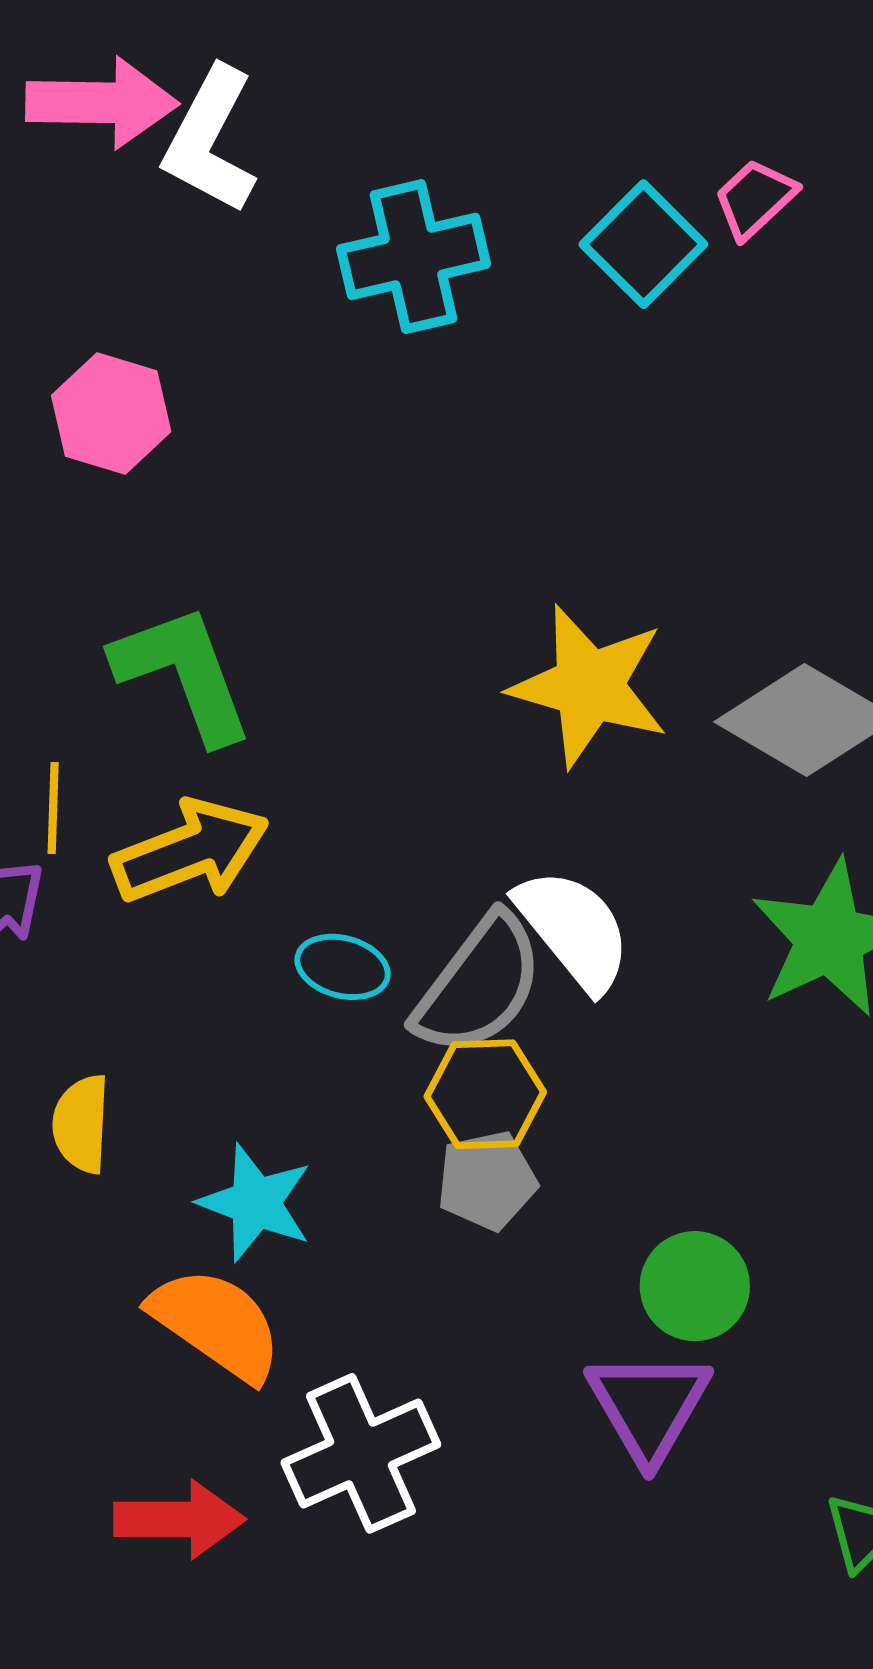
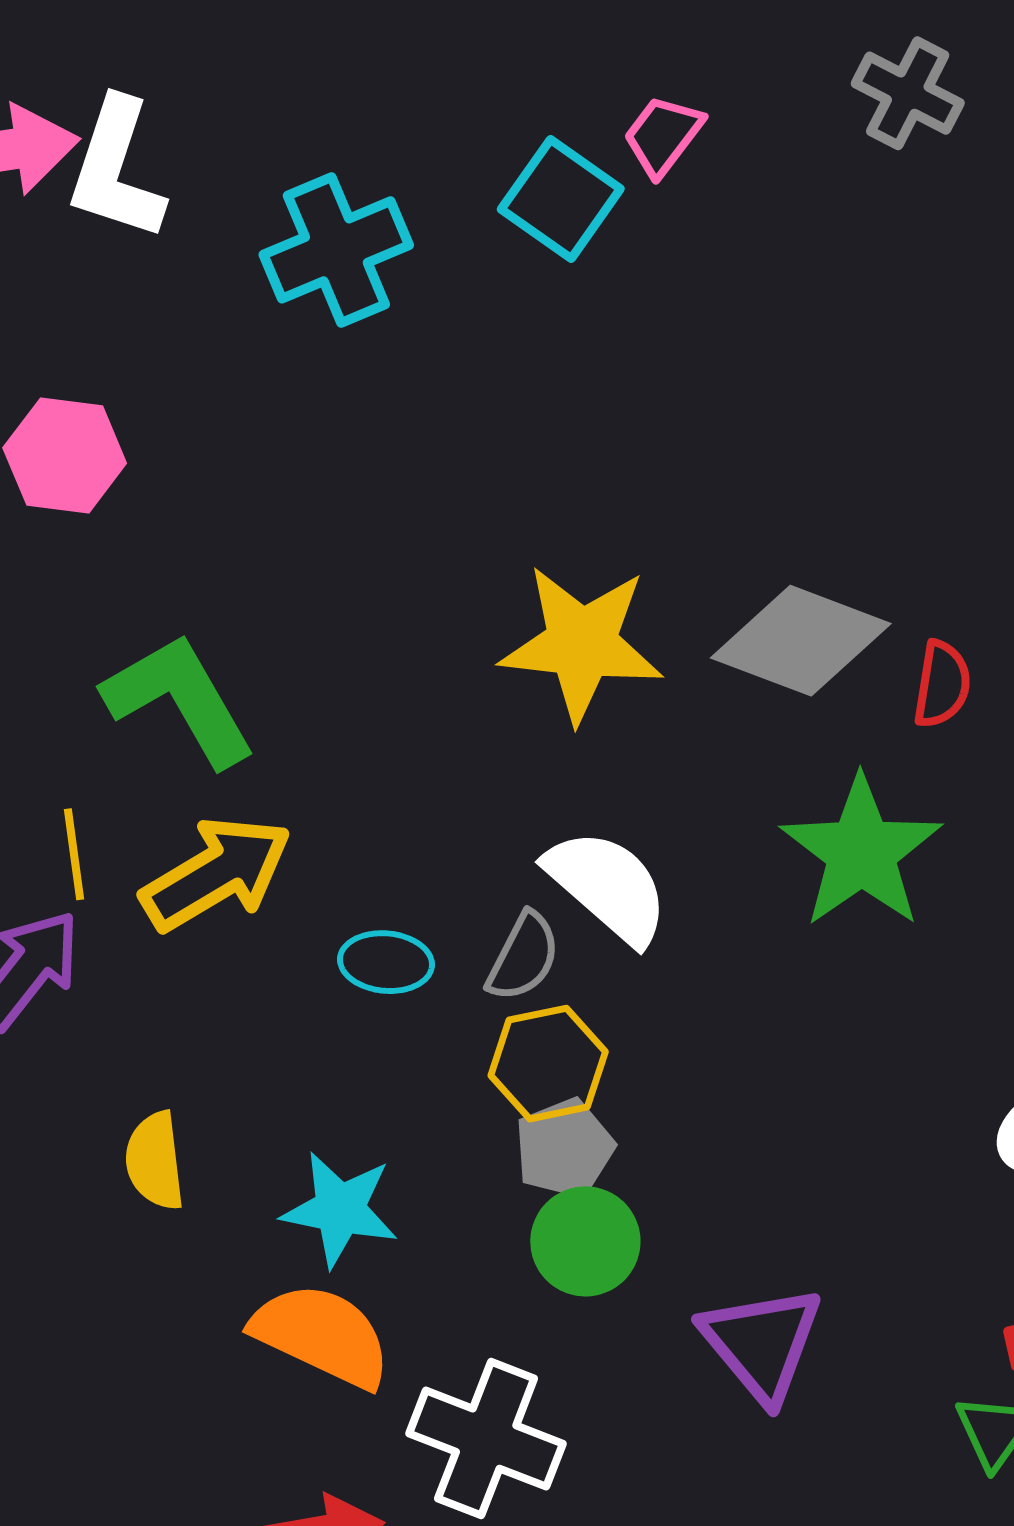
gray semicircle: (479, 985) -> (523, 957), size x0.6
green circle: (695, 1286) -> (585, 1241), moved
white cross: (361, 1453) -> (486, 1439), turned -35

